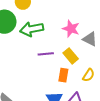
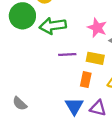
yellow rectangle: (71, 56) -> (95, 58), turned -42

